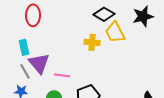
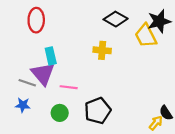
yellow trapezoid: (115, 32) -> (146, 36), moved
cyan rectangle: (24, 47) -> (51, 56), moved
gray line: (25, 71) -> (27, 83), turned -42

